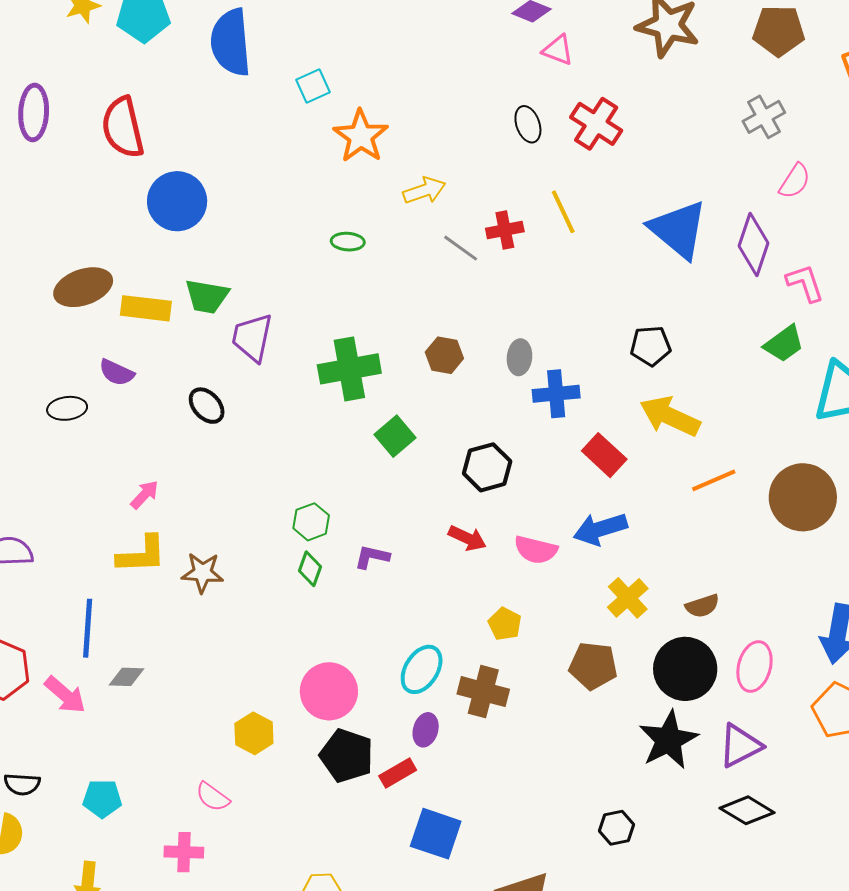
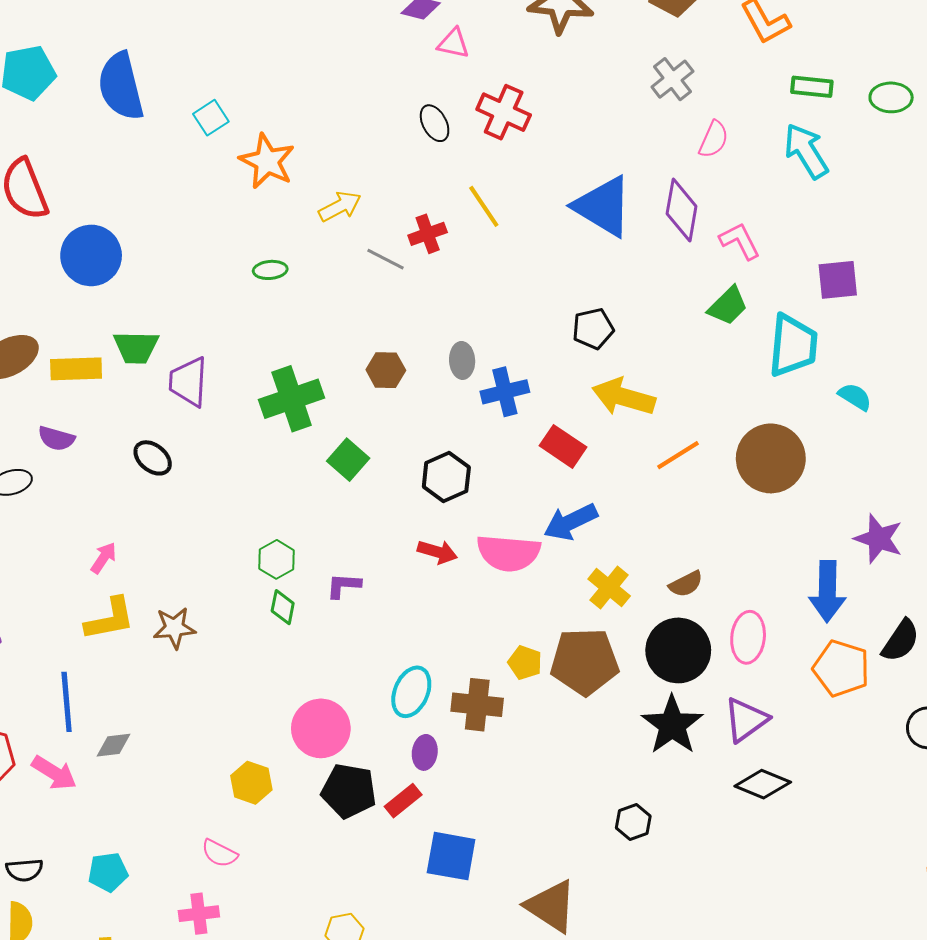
pink semicircle: (536, 550) -> (508, 553), size x1.4
yellow pentagon: (505, 624) -> (525, 663), moved
brown pentagon: (593, 666) -> (585, 662), size x1.4

